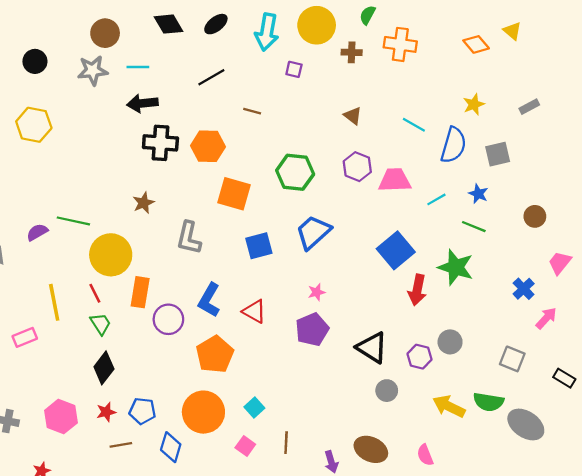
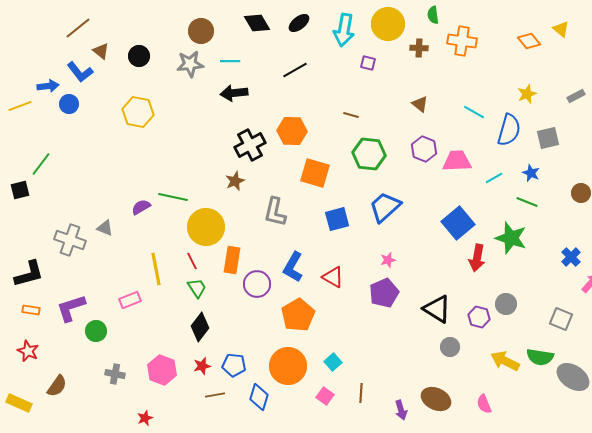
green semicircle: (367, 15) -> (433, 15), turned -36
brown line: (252, 111) -> (351, 115), moved
black cross: (160, 143) -> (250, 145), moved, turned -32

